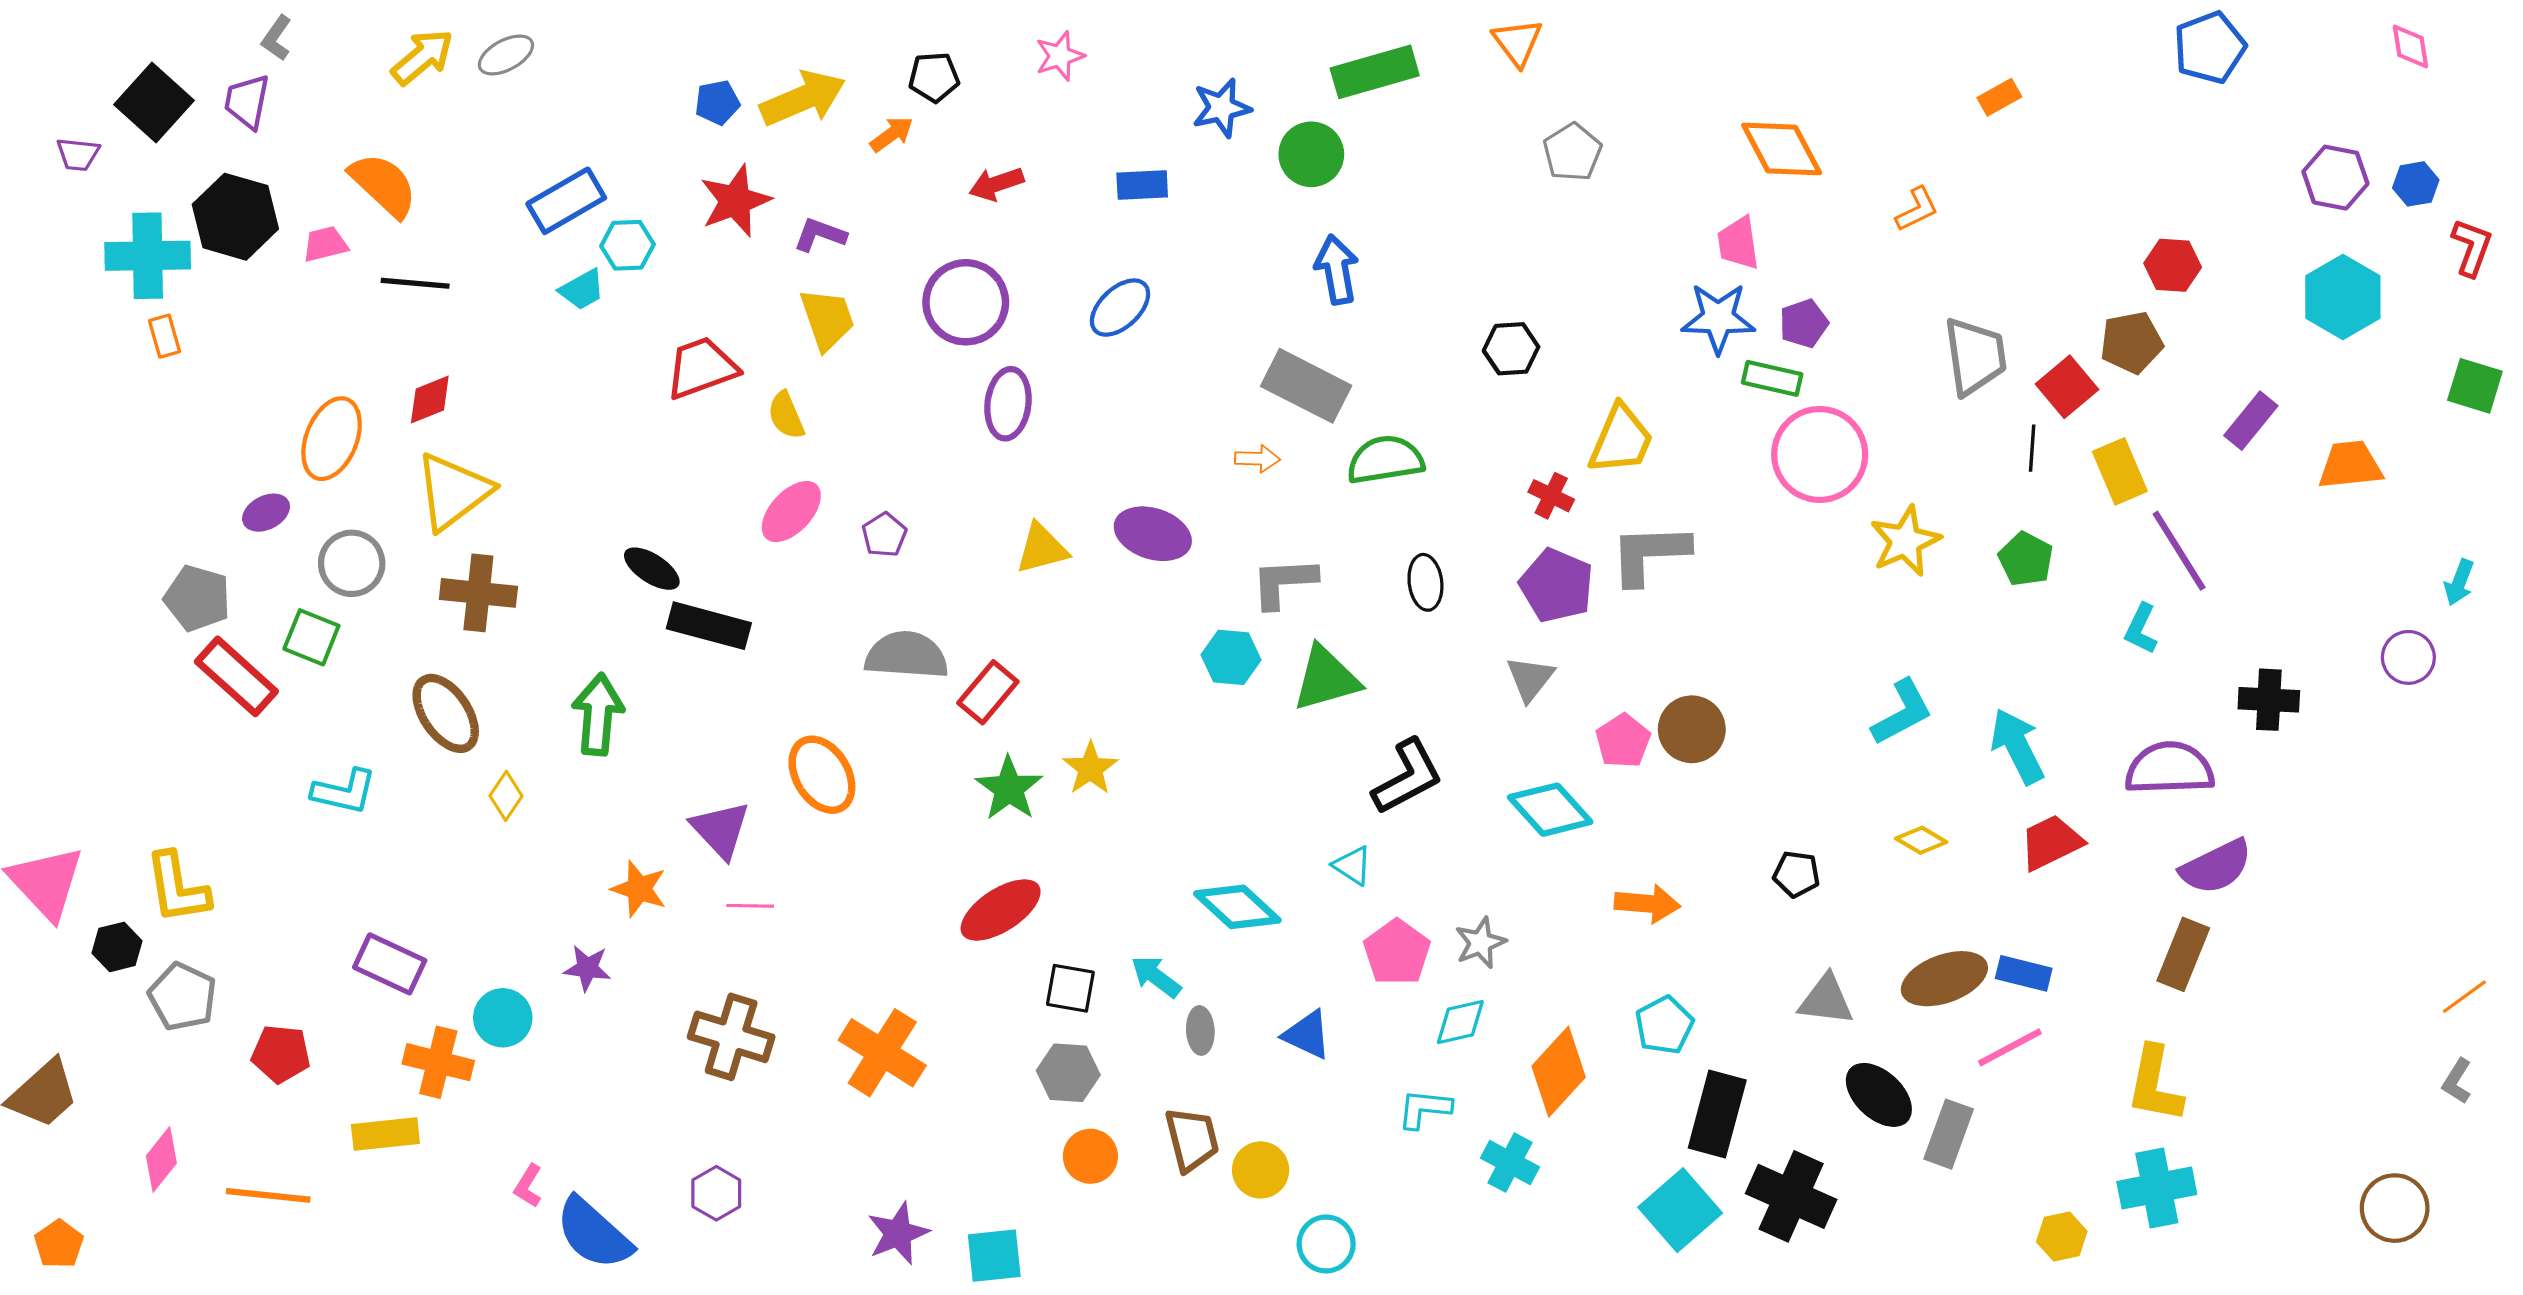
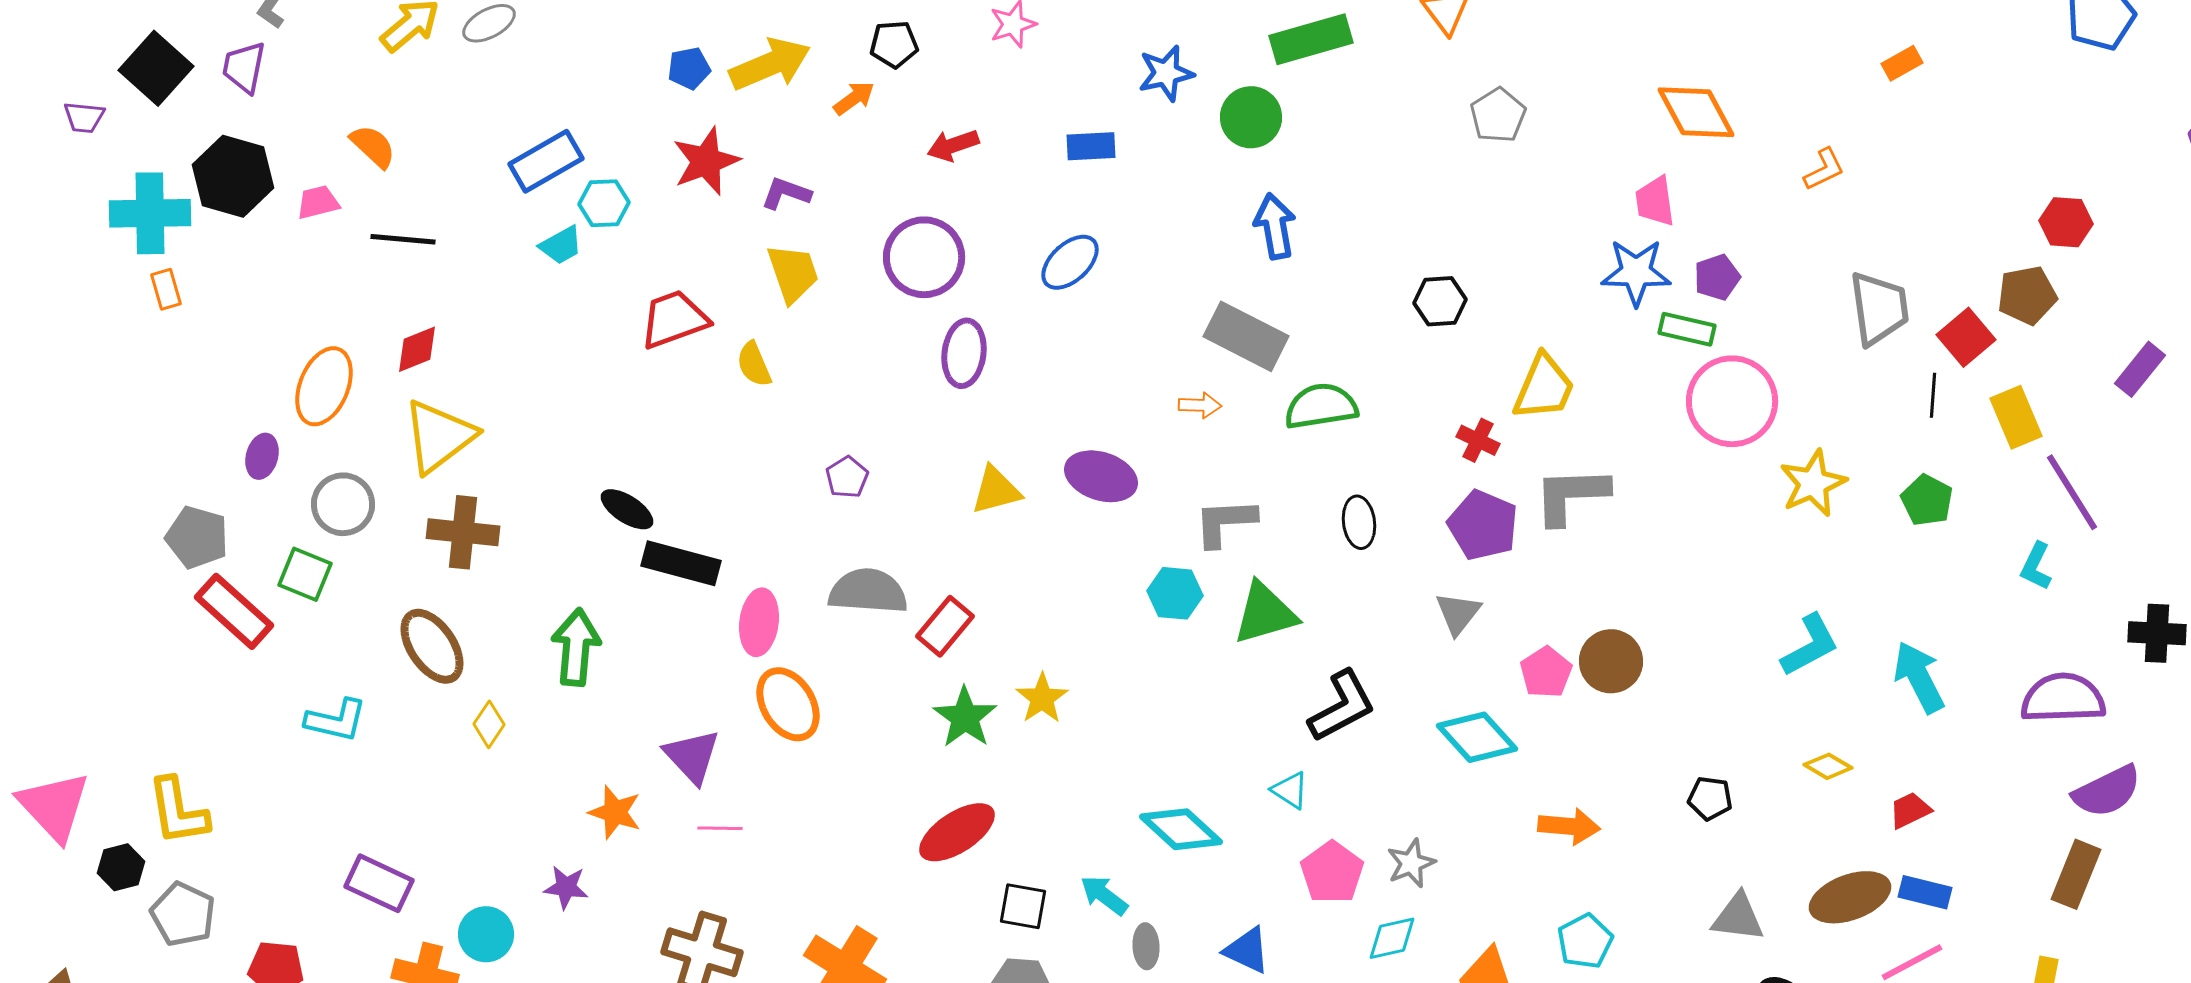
orange semicircle: (383, 185) -> (373, 146), size x0.7
pink ellipse: (791, 512) -> (759, 622), moved, turned -36
purple ellipse: (266, 513) -> (262, 456), turned -48
red trapezoid: (2051, 842) -> (1910, 810), moved, size x0.7

